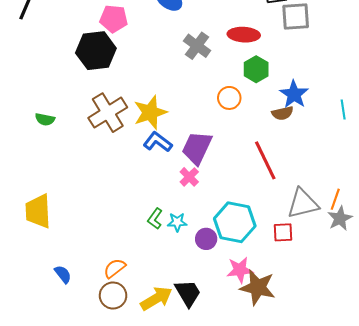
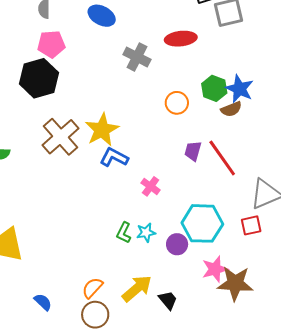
green hexagon: (256, 69) -> (214, 88), moved
purple trapezoid: (197, 148) -> (193, 151), moved, size x0.6
black trapezoid: (188, 293) -> (168, 300), size x0.7
yellow arrow: (156, 298) -> (137, 288), moved

